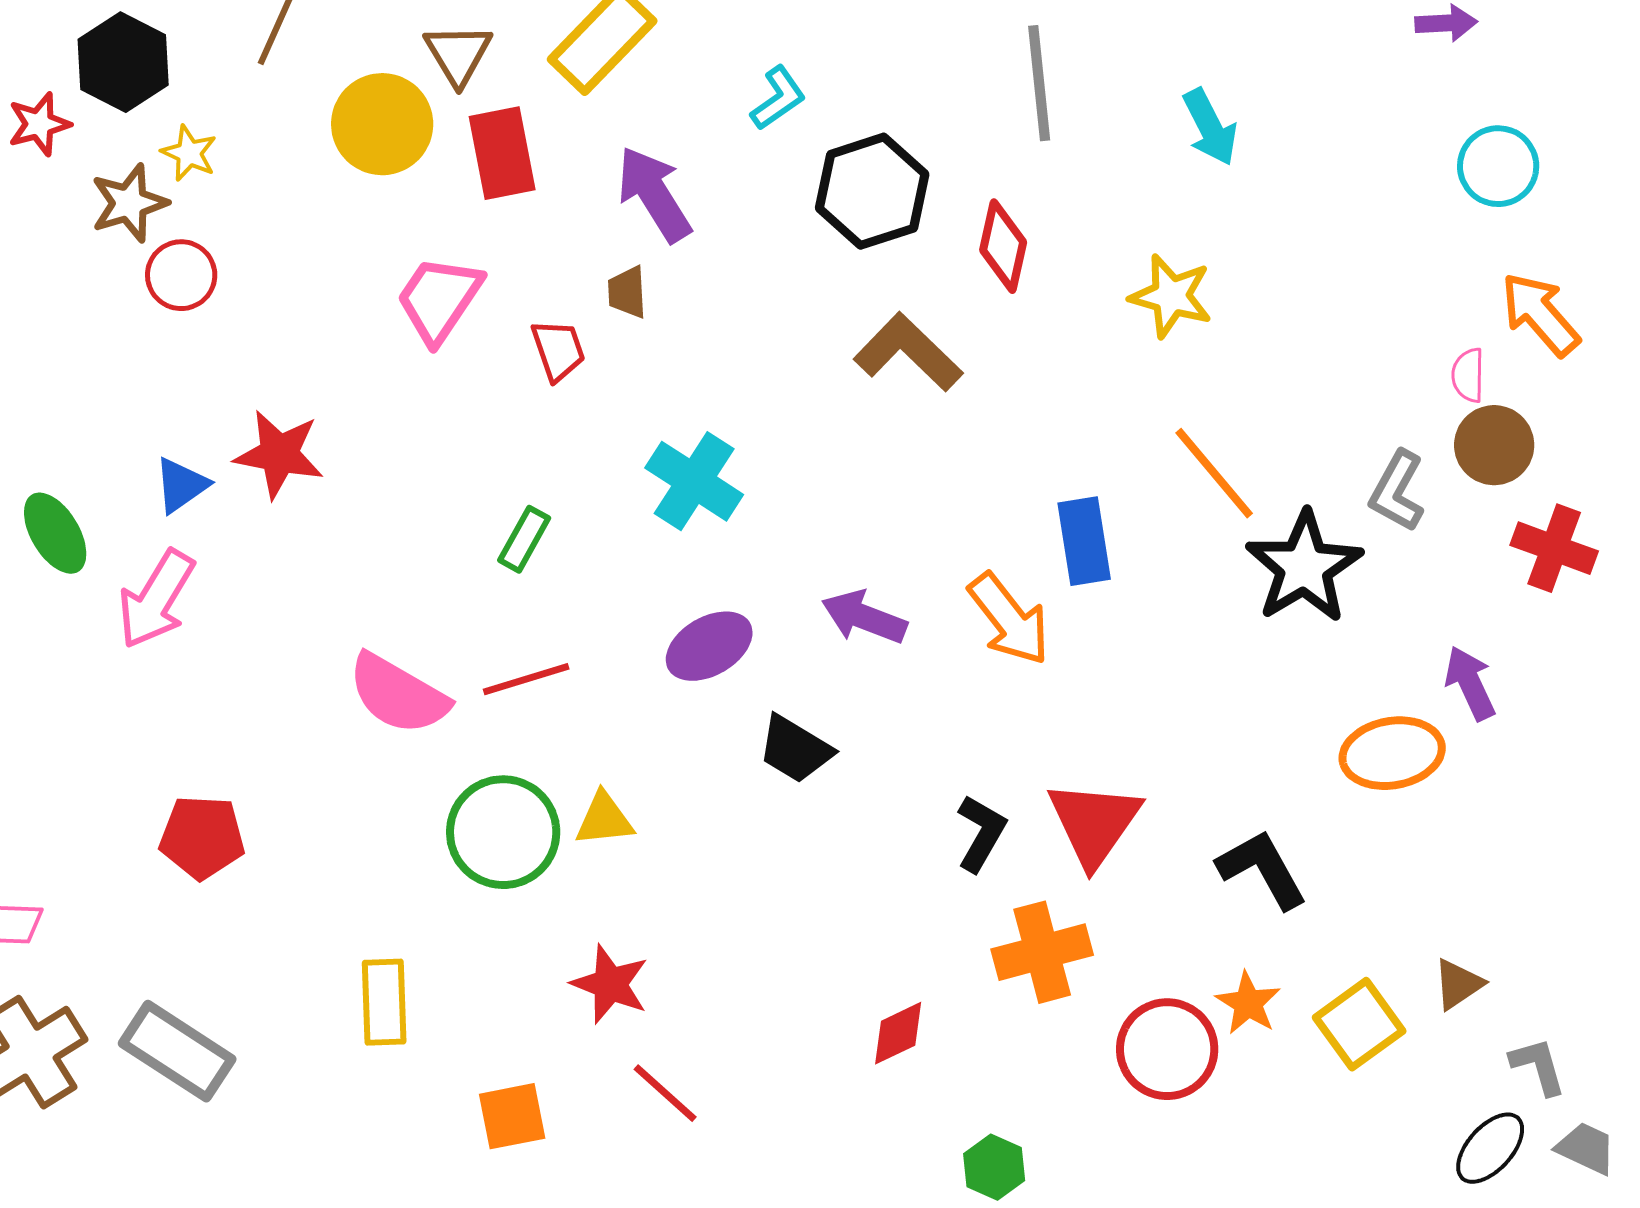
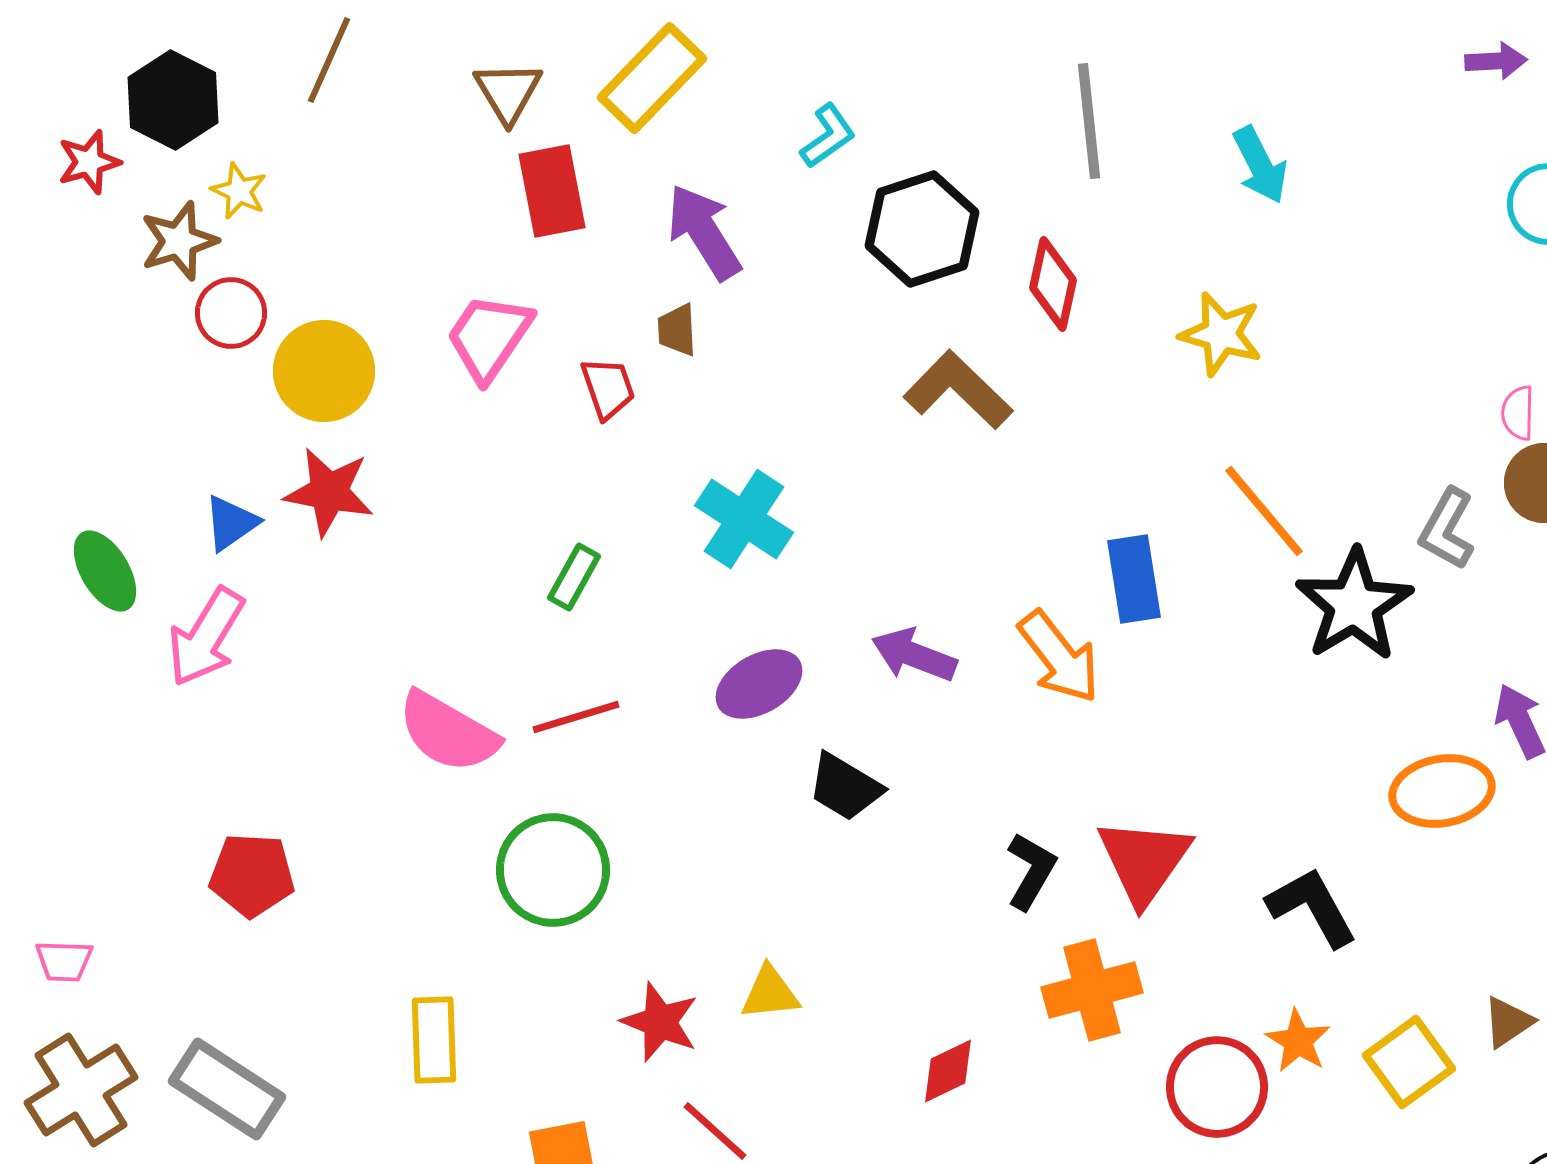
yellow circle: (382, 124) -> (324, 371), moved
yellow triangle: (604, 819) -> (770, 993), moved

